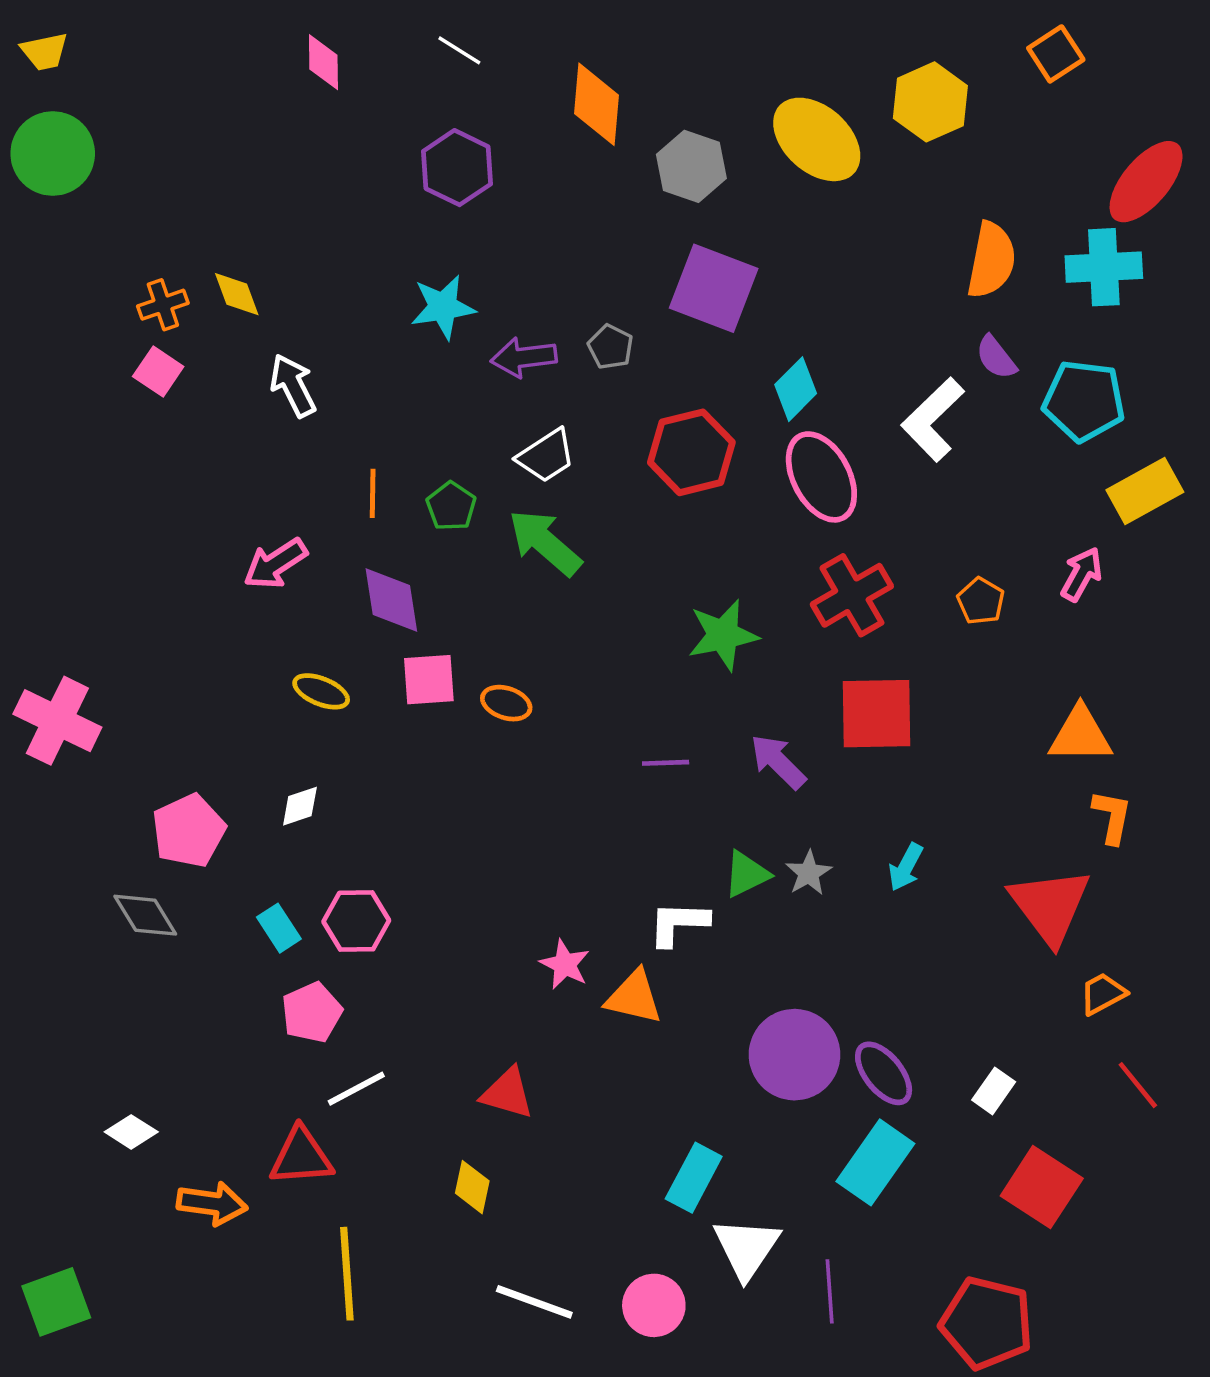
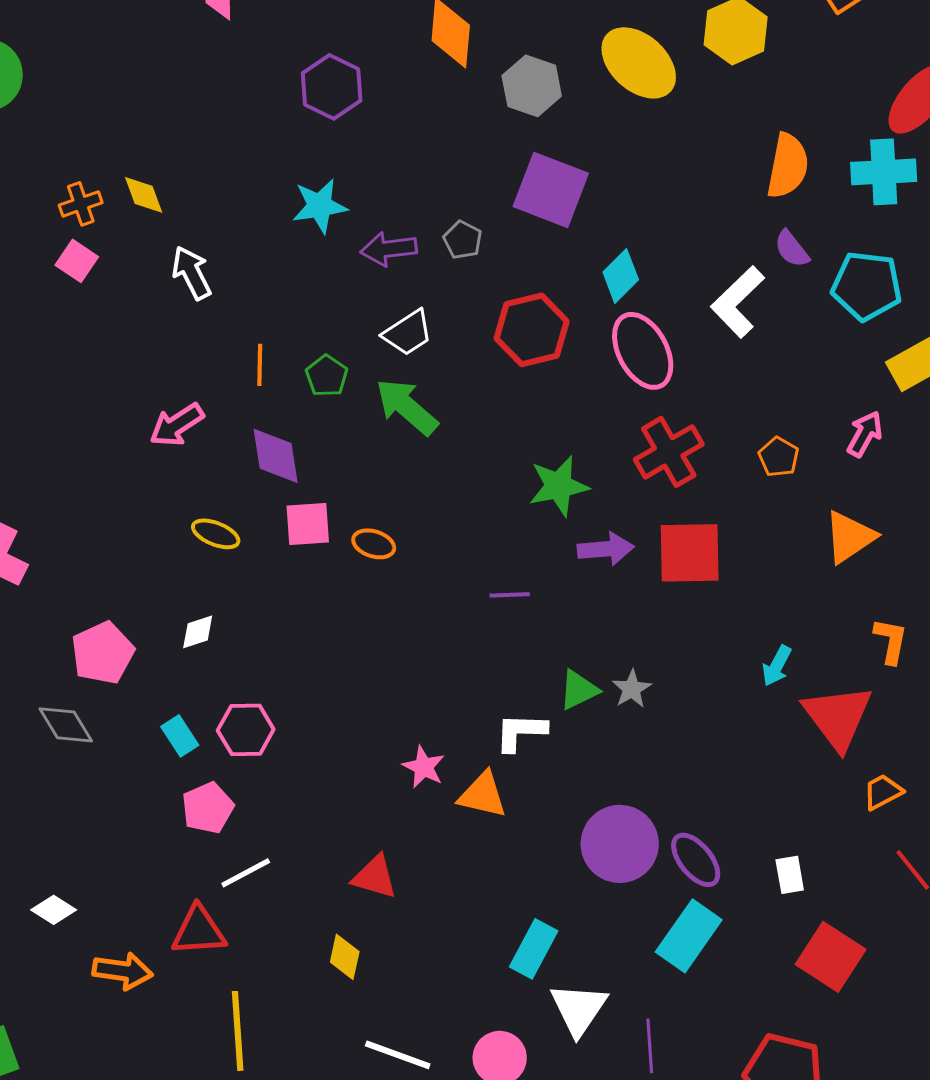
orange triangle: (1080, 735) -> (850, 537), moved, turned -34
purple arrow: (778, 762) -> (606, 549), moved, turned 130
cyan arrow: (906, 867) -> (777, 666), moved
white rectangle: (994, 1091) -> (790, 875), turned -45

